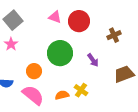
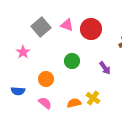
gray square: (13, 20) -> (41, 27), moved
green circle: (60, 53) -> (72, 61), size x0.6
pink semicircle: (33, 95) -> (45, 103), size x0.6

